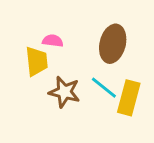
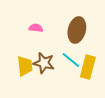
yellow trapezoid: (37, 61) -> (25, 66), moved

